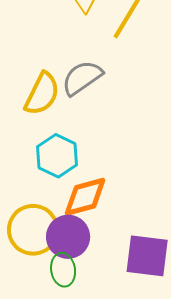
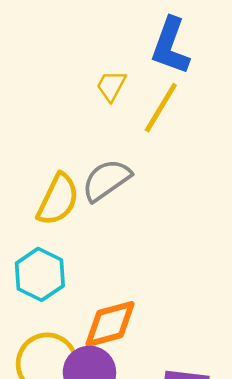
cyan hexagon: (57, 156) -> (40, 274), moved

